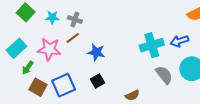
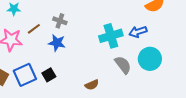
gray cross: (75, 19) -> (60, 21), moved
black square: (97, 81) -> (49, 75), moved

